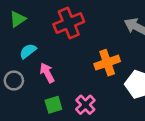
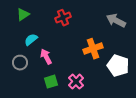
red cross: (69, 23) -> (63, 18), size x0.7

